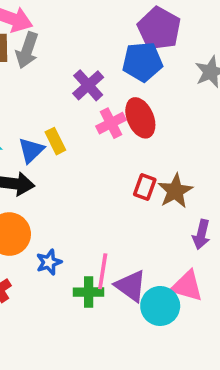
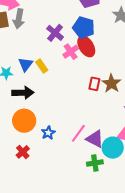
blue pentagon: (142, 62) -> (84, 27), moved, turned 30
blue triangle: (31, 150) -> (26, 64), moved
pink line: (103, 271) -> (78, 133), turned 36
green cross: (89, 292) -> (95, 163), moved

